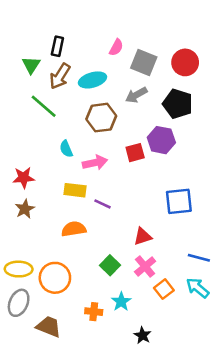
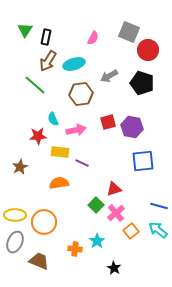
gray square: (144, 62) -> (129, 32), moved
green triangle: (31, 65) -> (25, 30), moved
purple hexagon: (161, 140) -> (132, 127), moved
red star: (24, 178) -> (38, 136), moved
green square: (110, 265) -> (96, 205), moved

